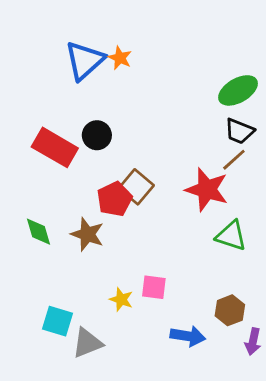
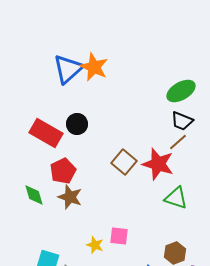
orange star: (120, 58) -> (94, 67), size x1.6
brown square: (136, 187) -> (124, 162), moved
red pentagon: (115, 199) -> (63, 171), moved

